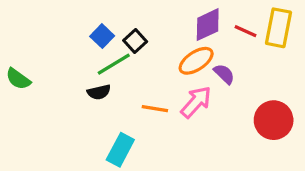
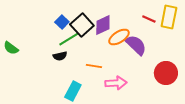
purple diamond: (208, 25) -> (103, 25), moved
black square: (135, 41) -> (82, 25), size x1.6
purple semicircle: (224, 74) -> (136, 45), size x1.6
pink arrow: (196, 102) -> (116, 83), moved, turned 45

